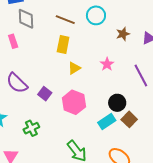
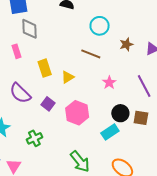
brown line: (65, 20) -> (91, 54), moved
yellow rectangle: (63, 45) -> (45, 68), moved, turned -30
pink star: (107, 64) -> (109, 83), moved
yellow triangle: (74, 68) -> (68, 77), moved
brown square: (129, 119) -> (141, 118), moved, turned -35

